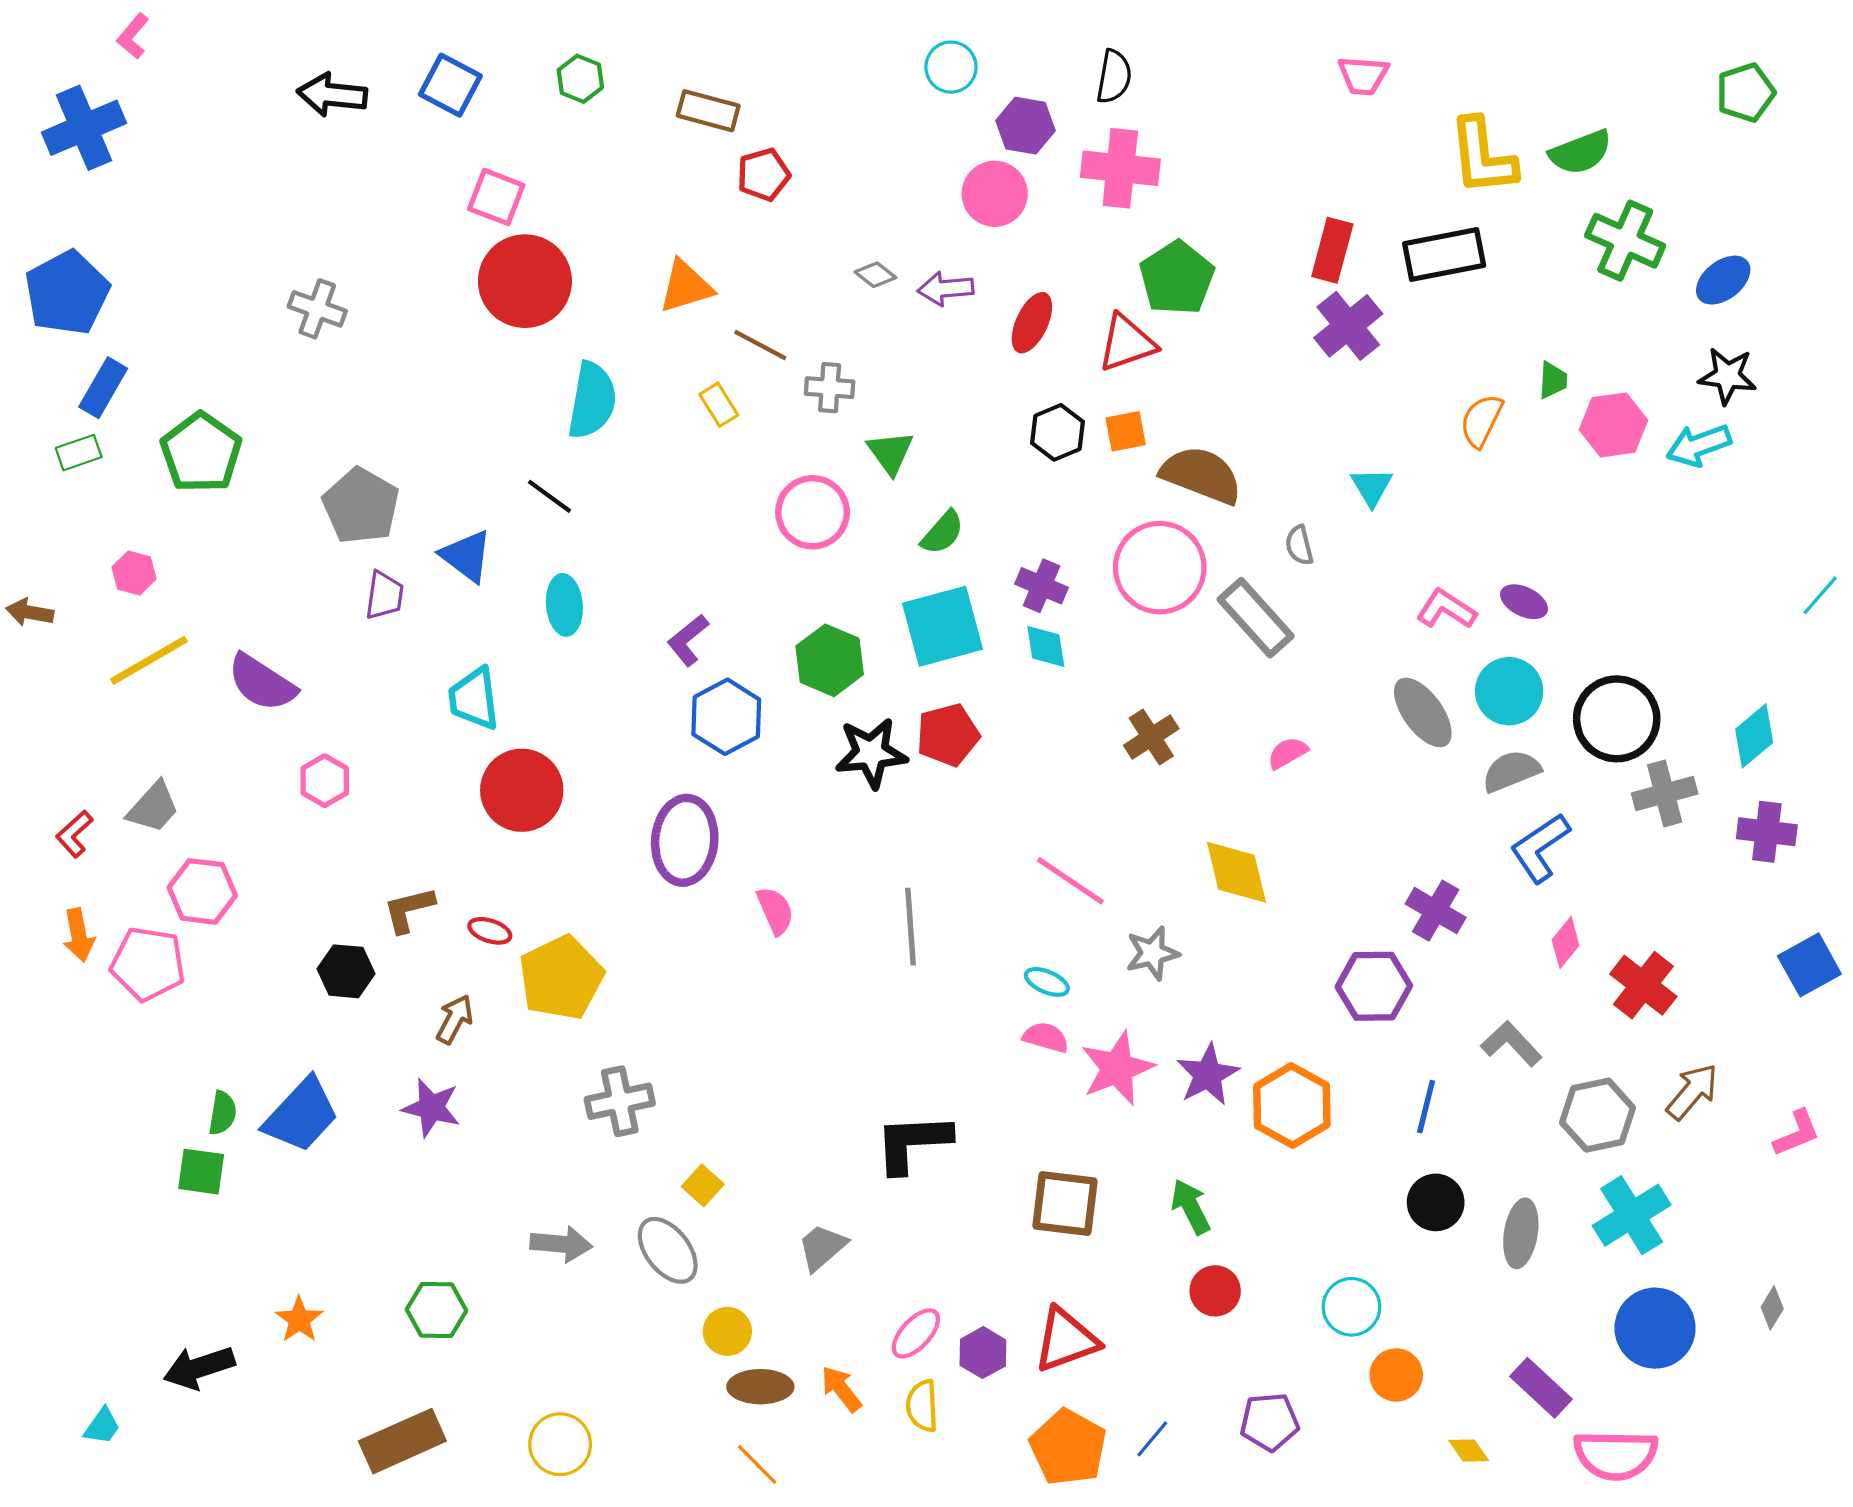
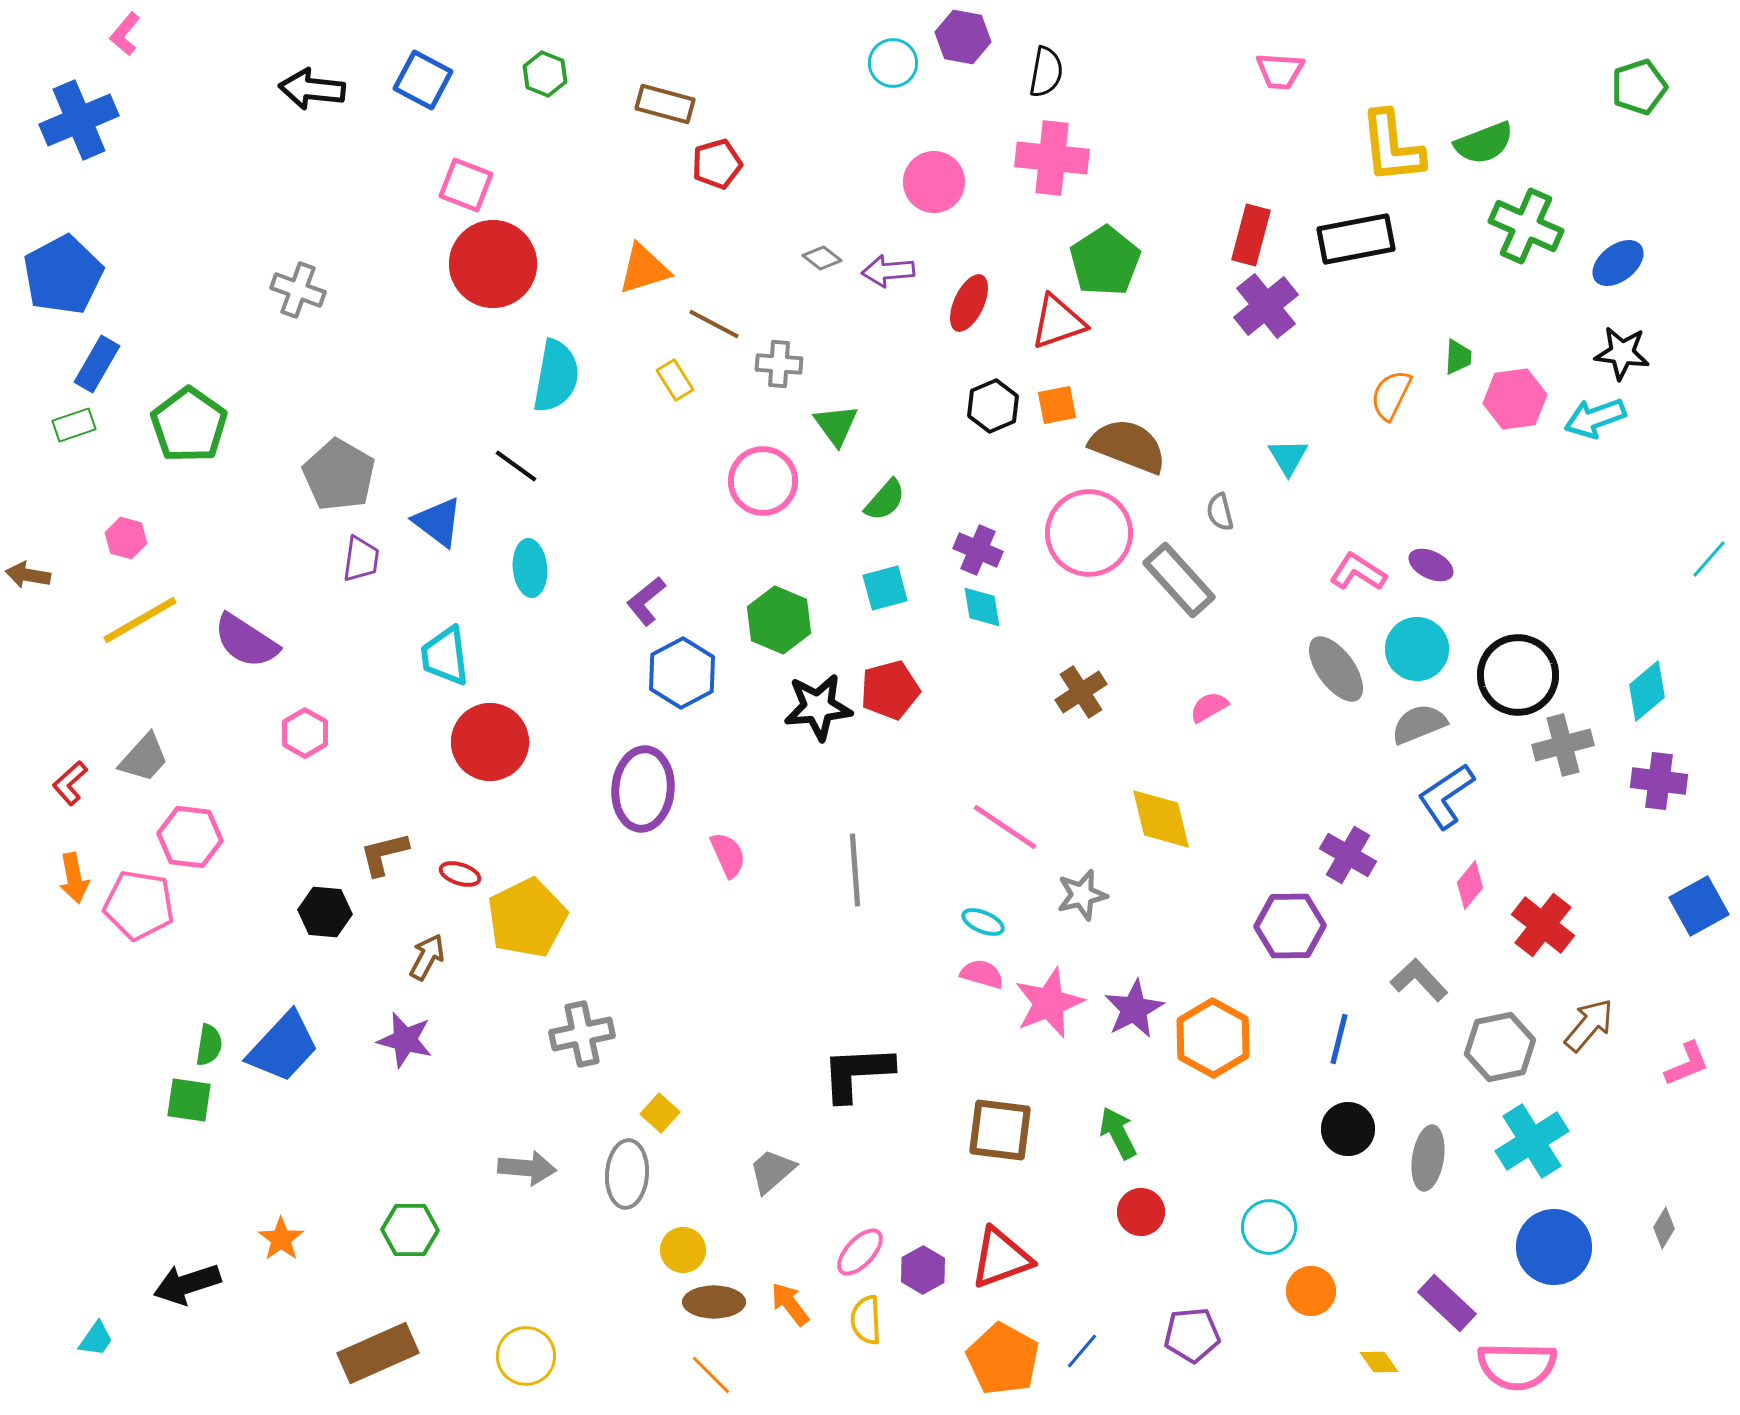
purple hexagon: (1026, 126) -> (963, 37), moved
cyan square: (942, 626) -> (885, 588), size x0.6
gray ellipse: (668, 1250) -> (627, 1174), turned 42

